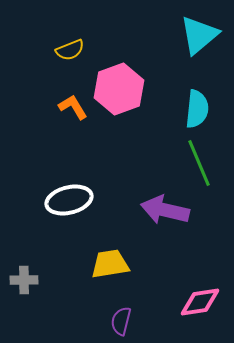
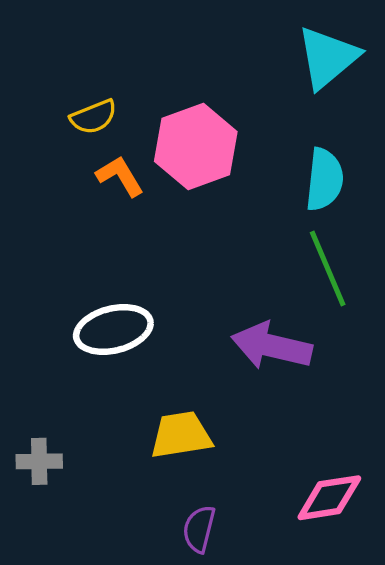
yellow semicircle: (70, 50) -> (94, 117), moved

